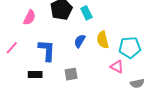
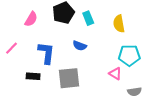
yellow semicircle: (103, 40) -> (119, 24), moved
blue semicircle: (80, 41) -> (80, 46), turned -104
gray square: (71, 74) -> (69, 78), size x1.6

